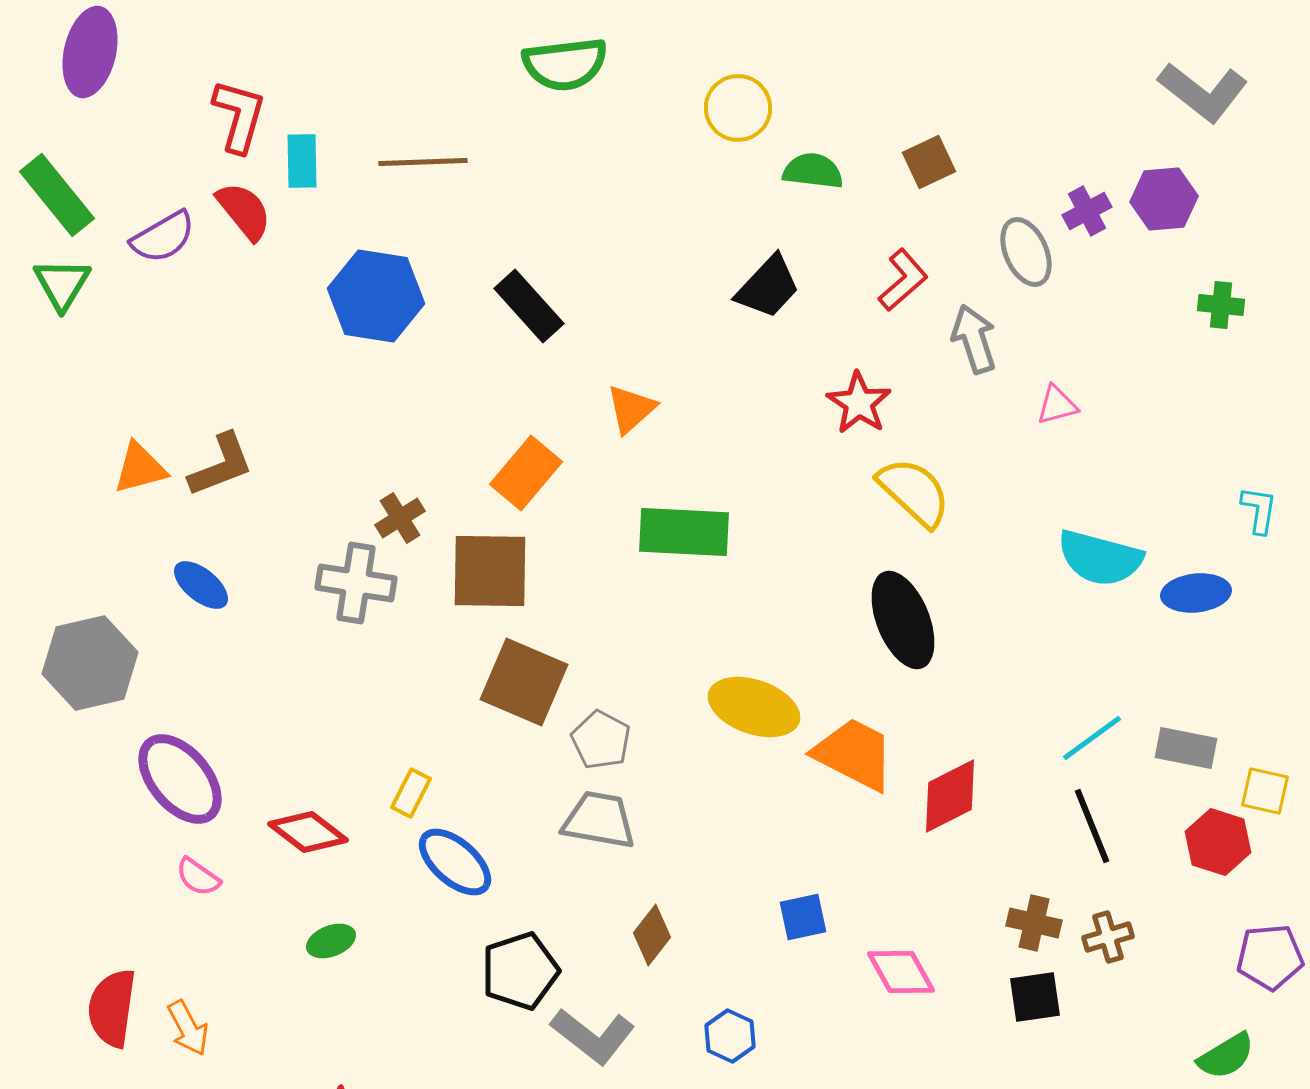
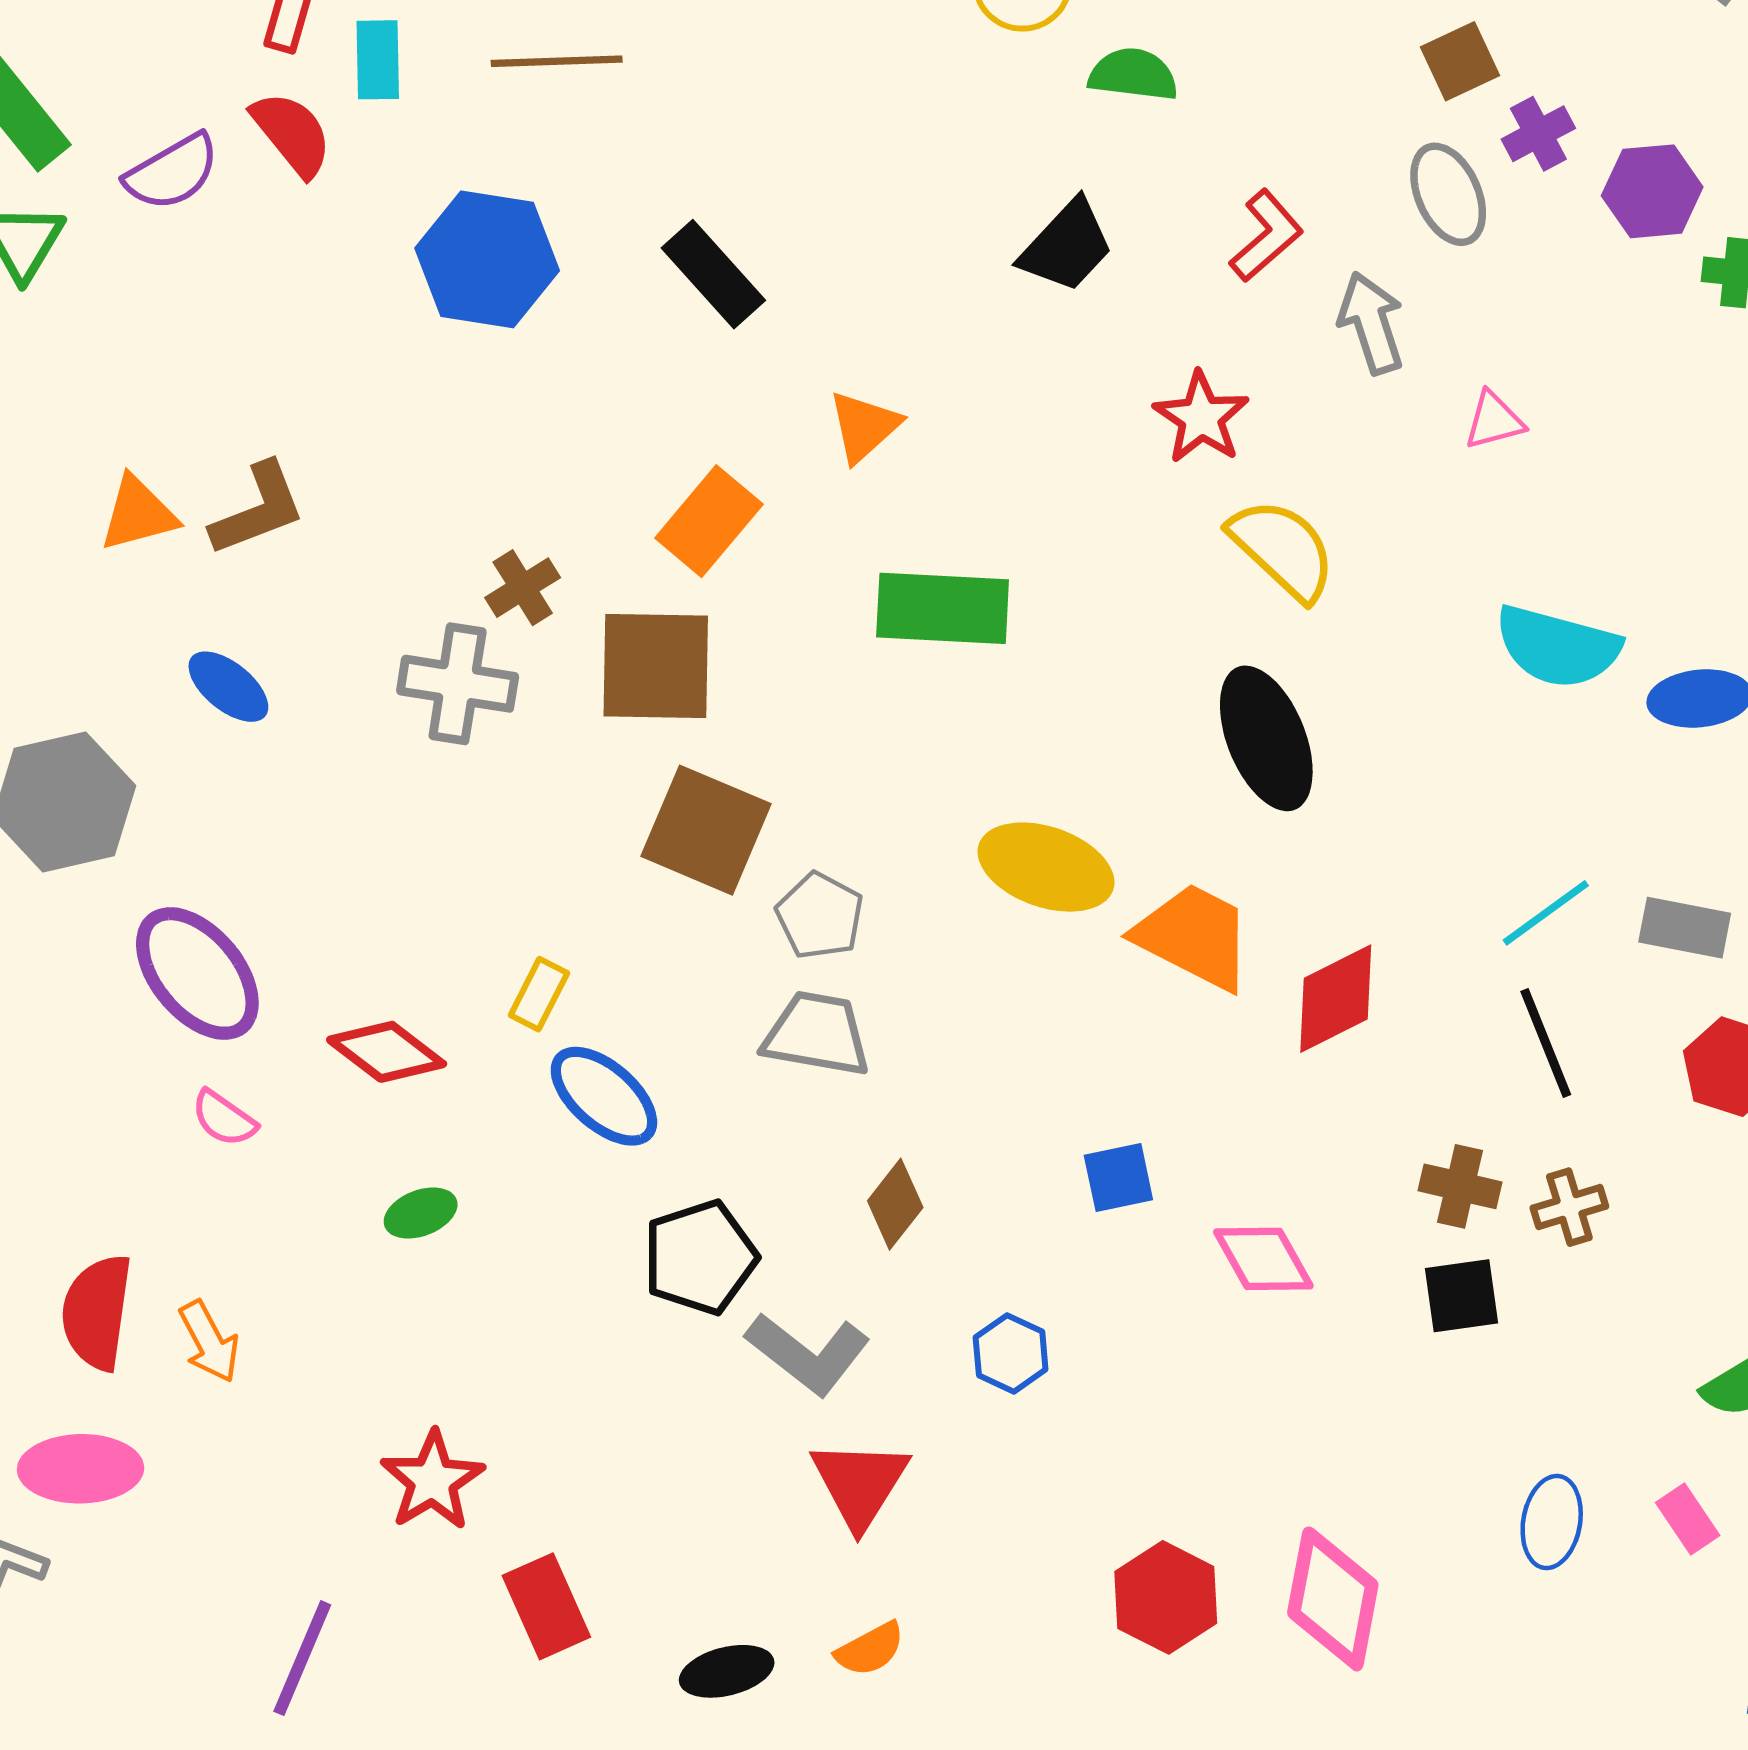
brown square: (929, 162) -> (1460, 61), moved
purple hexagon: (1164, 199) -> (1652, 191), moved

